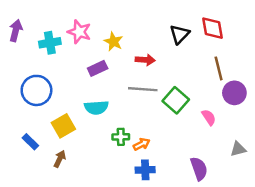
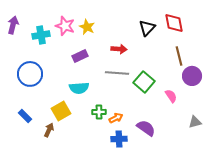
yellow star: (113, 42) -> (87, 27), moved
yellow square: (63, 126) -> (61, 111), moved
purple semicircle: (199, 169) -> (146, 128), moved, turned -36

